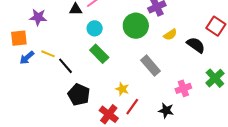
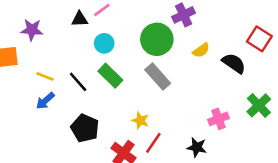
blue arrow: (27, 58) -> (45, 101), moved
black line: (65, 66) -> (78, 82), moved
gray rectangle: (151, 66) -> (158, 76), moved

